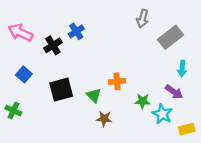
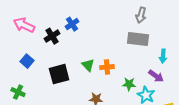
gray arrow: (143, 19) -> (141, 15), moved
gray rectangle: (170, 37) -> (138, 39), moved, turned 45
green triangle: (94, 95) -> (88, 65), moved

